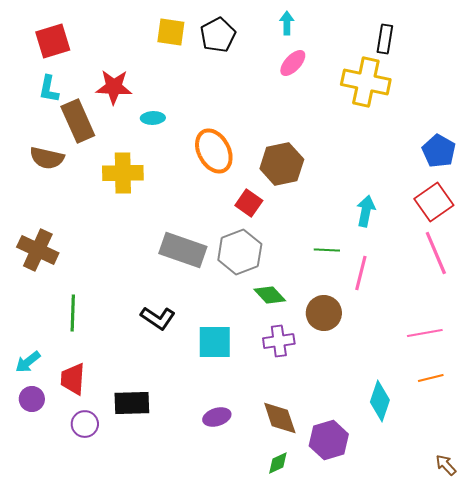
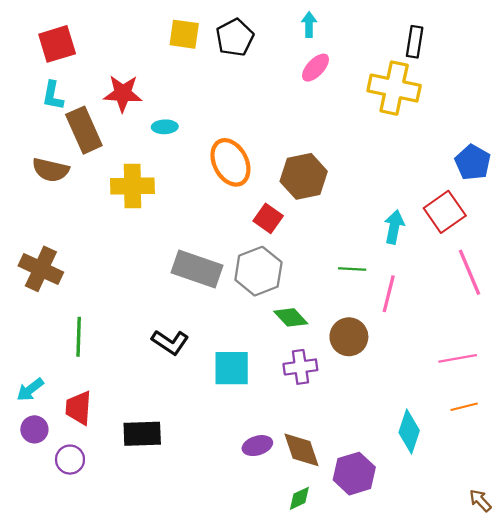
red square: (434, 202) -> (445, 212), moved
purple ellipse: (217, 417) -> (257, 446), moved
purple circle: (85, 424) -> (70, 460), moved

